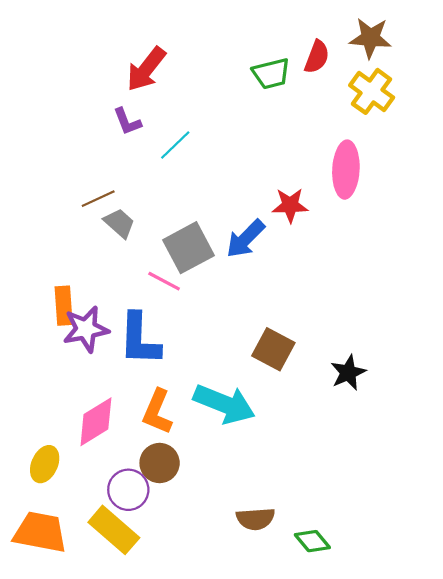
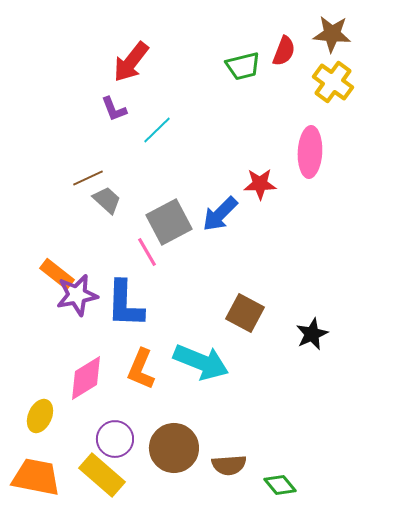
pink line: (164, 281) -> (147, 252), turned 32
orange rectangle: (64, 306) -> (57, 274), turned -48
brown circle: (160, 463) -> (174, 448), moved, size x1.4

